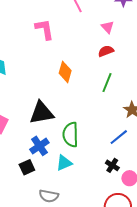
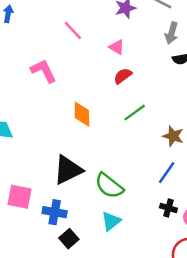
green line: (107, 83) -> (135, 113), turned 48
green semicircle: (71, 135) -> (109, 186), turned -35
blue cross: (39, 146) -> (55, 212), moved, turned -30

